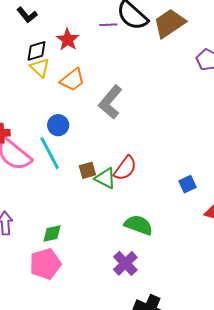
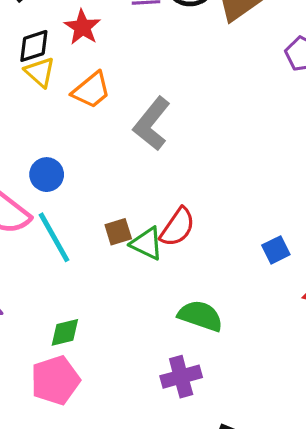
blue circle: (58, 125) -> (47, 175), moved
cyan line: (50, 153) -> (54, 237), moved
purple cross: (125, 263) -> (181, 377), turned 30

